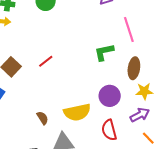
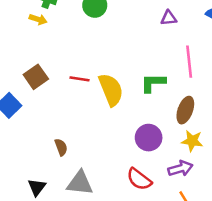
red line: (46, 61) -> (79, 79), turned 35
yellow semicircle: (77, 112) -> (111, 90), moved, turned -112
red semicircle: (109, 130) -> (139, 179), turned -50

